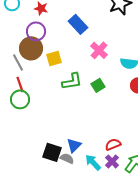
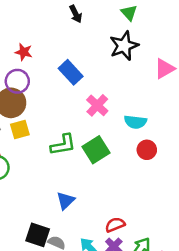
yellow square: (54, 58) -> (20, 129), moved
green square: (98, 85) -> (96, 150), size x1.5
blue triangle: (74, 145) -> (66, 201), moved

